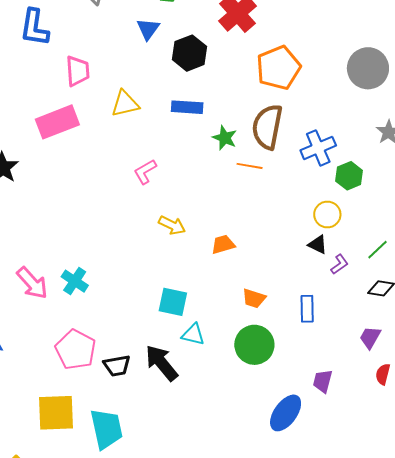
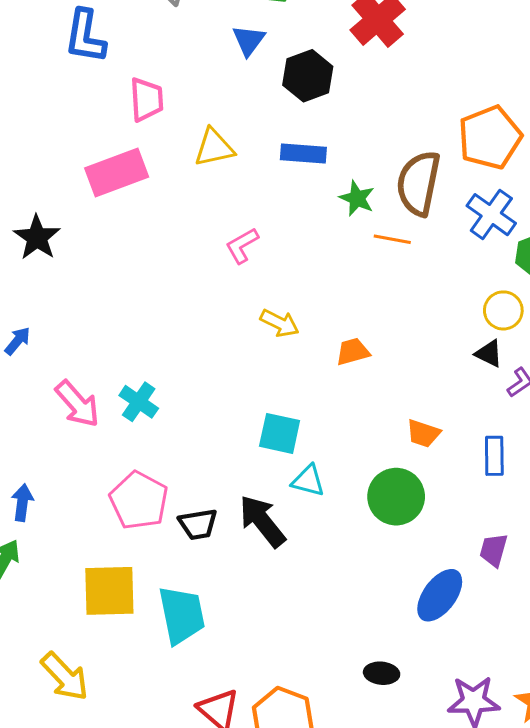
orange pentagon: (278, 68) -> (490, 137), moved
blue cross: (318, 148) -> (491, 215), turned -32
orange trapezoid: (254, 298) -> (423, 433), moved
blue rectangle: (307, 309) -> (494, 456), moved

